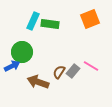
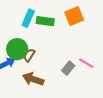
orange square: (90, 19) -> (74, 16), moved
brown semicircle: (59, 72) -> (29, 55), moved

